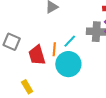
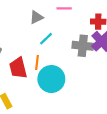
cyan line: (70, 41) -> (46, 39), moved

